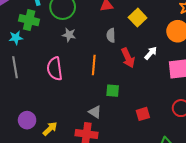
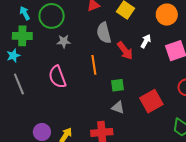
gray semicircle: (111, 35) -> (104, 33), size x1.5
gray triangle: (95, 112) -> (118, 108), moved
red square: (143, 114) -> (151, 101), size x1.6

